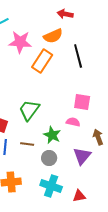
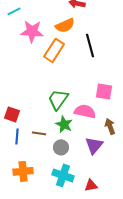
pink square: (82, 102) -> (104, 91), moved
green trapezoid: (29, 110) -> (58, 99), moved
pink semicircle: (73, 122) -> (85, 111), size x1.5

